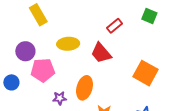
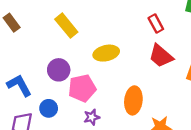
red rectangle: (114, 26) -> (156, 23), turned -70
red trapezoid: (101, 53) -> (161, 56), moved
purple star: (60, 98) -> (92, 117), moved

